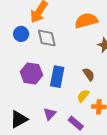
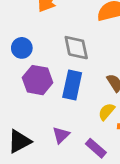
blue circle: (21, 34) -> (22, 48), moved
gray diamond: (47, 38) -> (76, 48), moved

